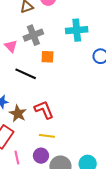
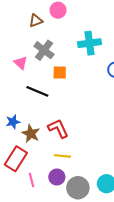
gray cross: (33, 35) -> (44, 50), turned -30

